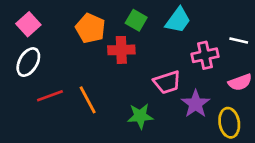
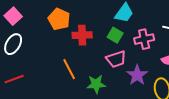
green square: (136, 20) -> (115, 35), moved
red line: (50, 96) -> (14, 79), moved
orange line: (88, 100) -> (69, 69), moved

